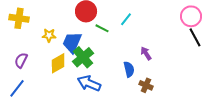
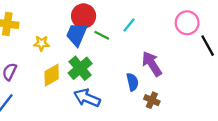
pink circle: (191, 16) -> (187, 23), moved
blue trapezoid: (72, 42) -> (77, 34), moved
purple arrow: (146, 53) -> (152, 64), size x1.6

